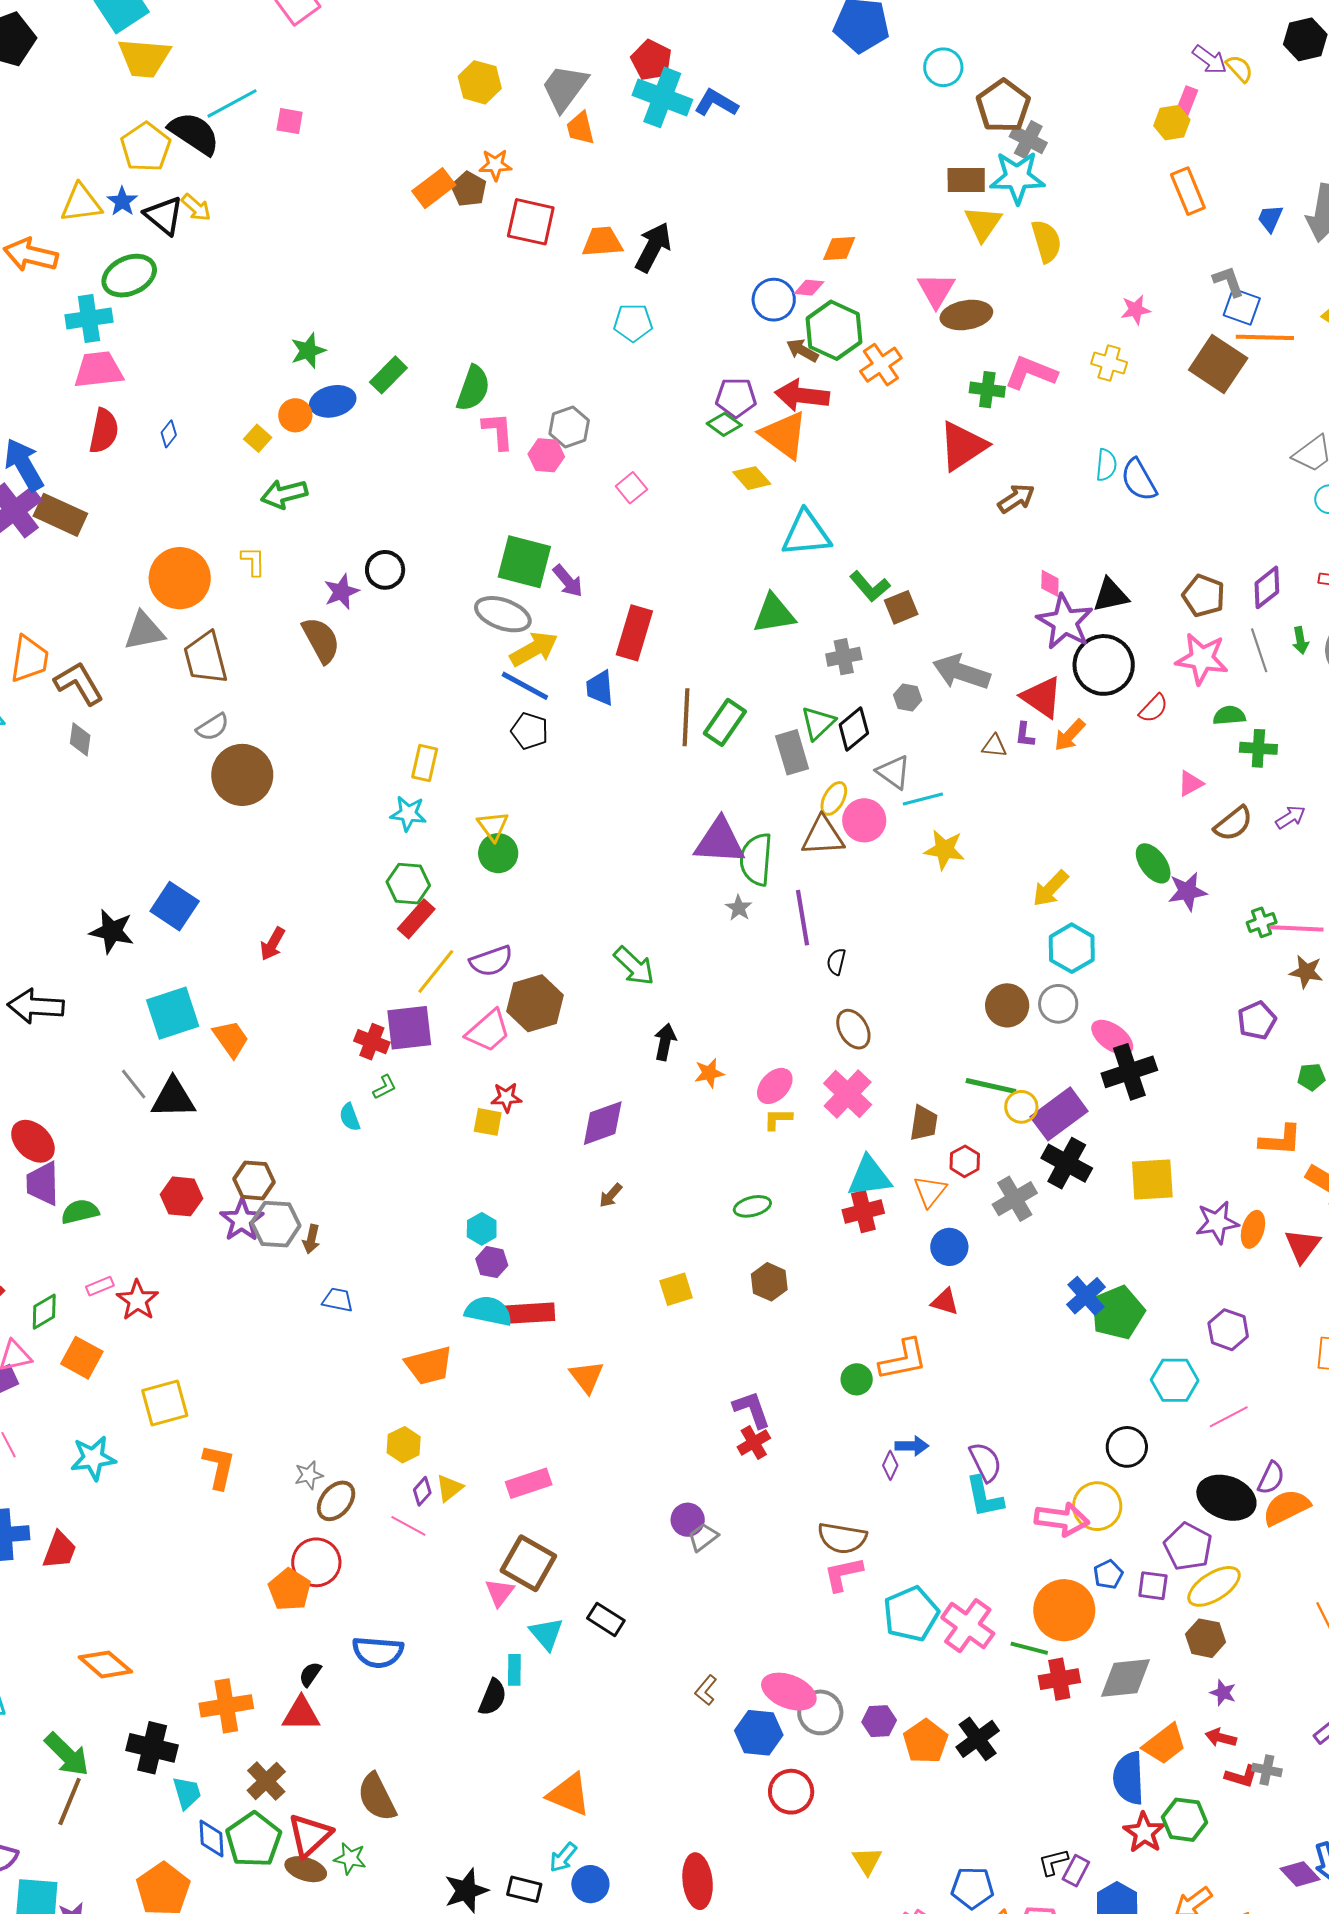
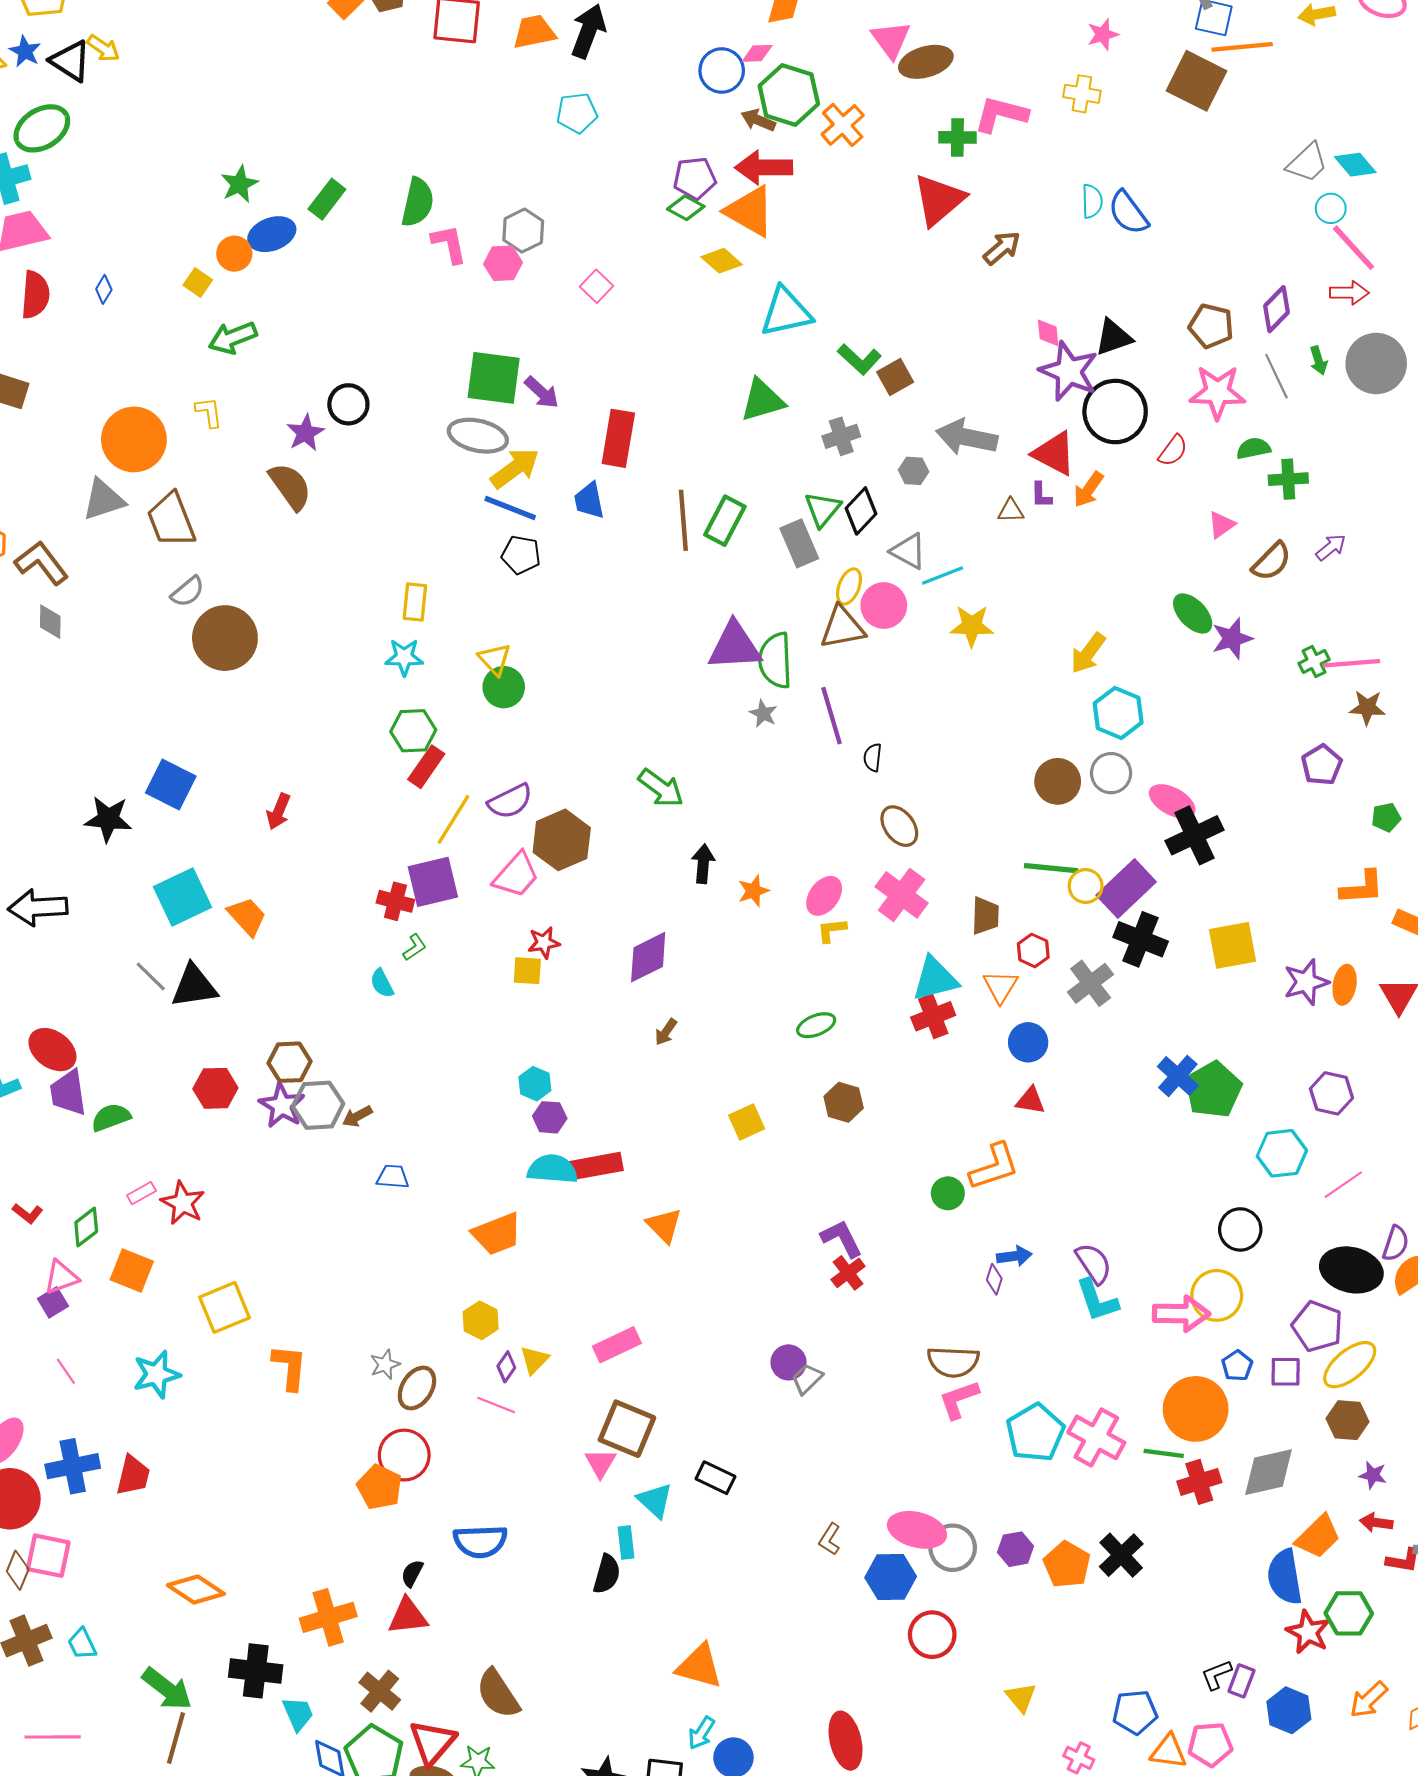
brown arrow: (311, 1239) -> (357, 1116), turned 56

